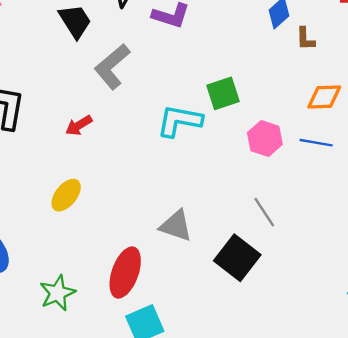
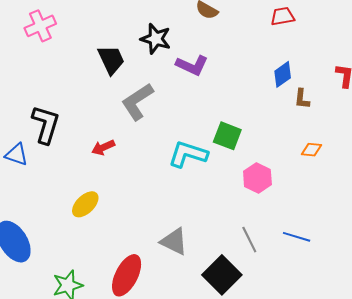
green square: (223, 93) -> (227, 136), turned 32
orange diamond: (324, 97) -> (312, 150), size x0.7
blue line: (316, 143) -> (297, 237), moved

